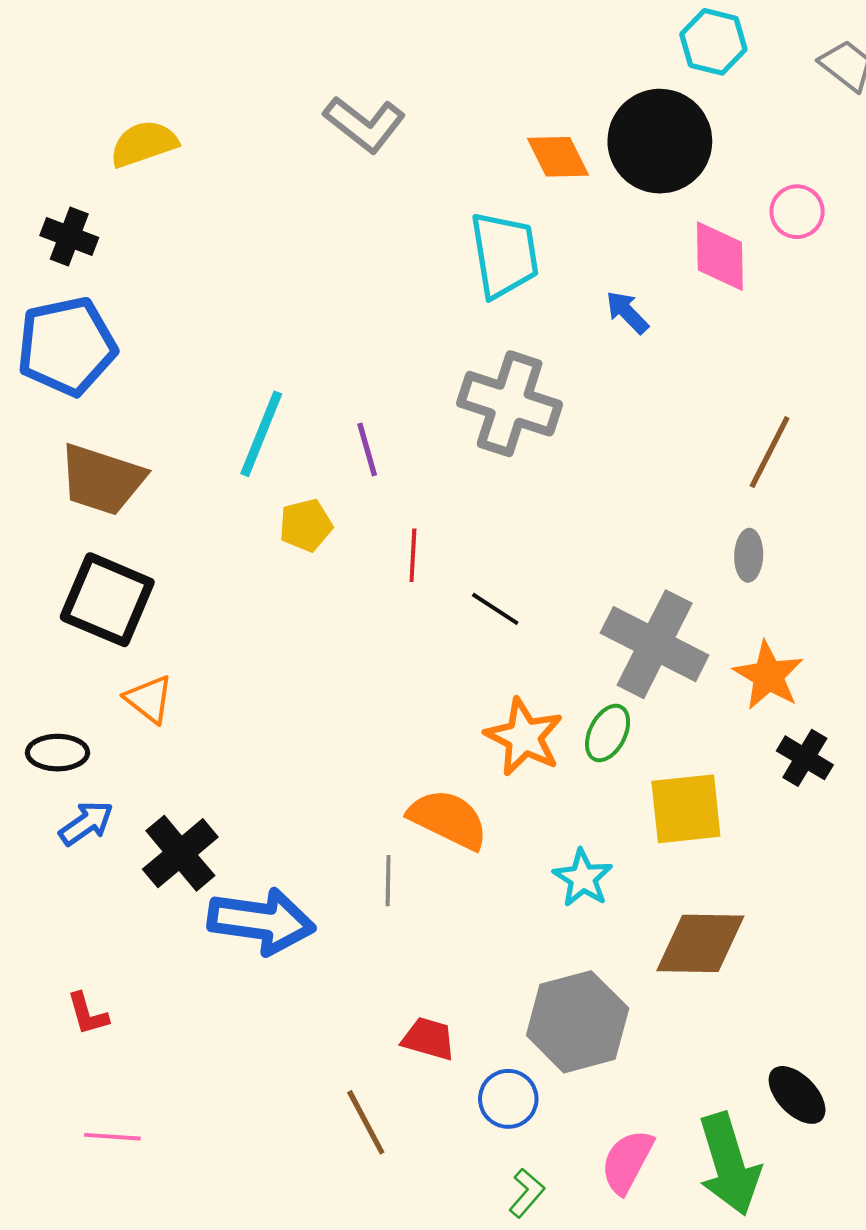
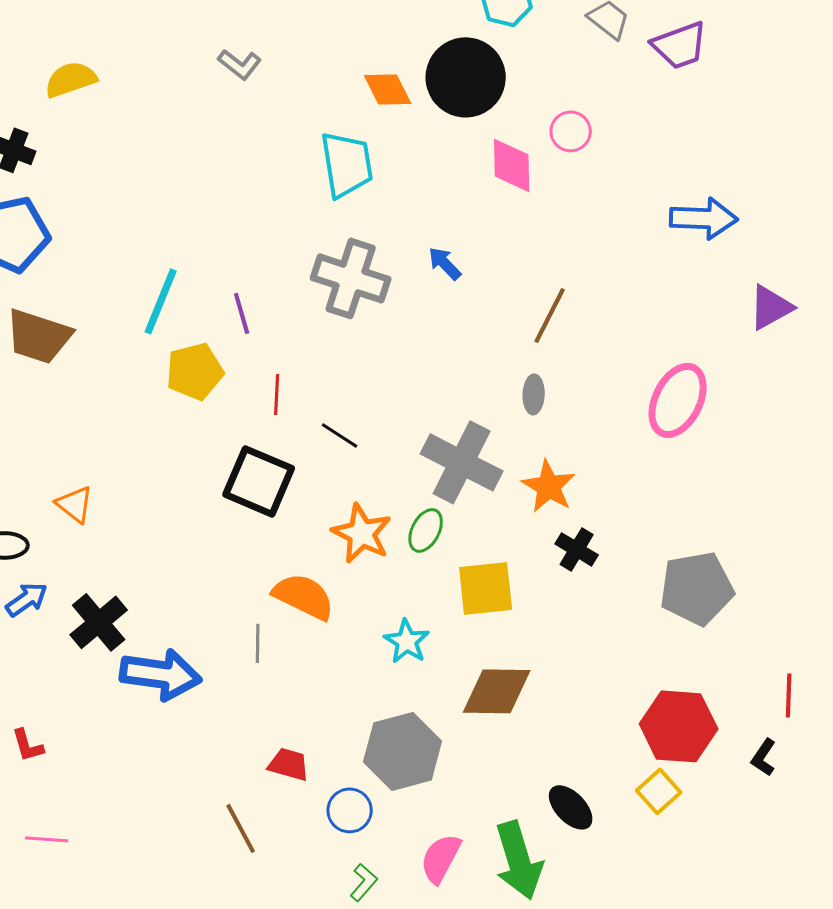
gray L-shape: (365, 124) -> (240, 64), size x0.7
blue arrow: (627, 312) -> (445, 263), moved
yellow pentagon: (306, 525) -> (195, 371), size x1.4
black square: (107, 600) -> (259, 481), moved

